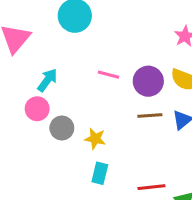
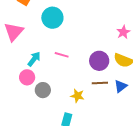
pink line: (108, 75) -> (62, 55), moved
yellow star: (95, 139) -> (77, 96), moved

